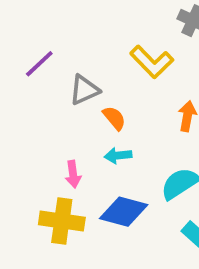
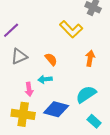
gray triangle: (84, 90) -> (19, 56), moved
cyan arrow: (118, 155) -> (45, 79), moved

